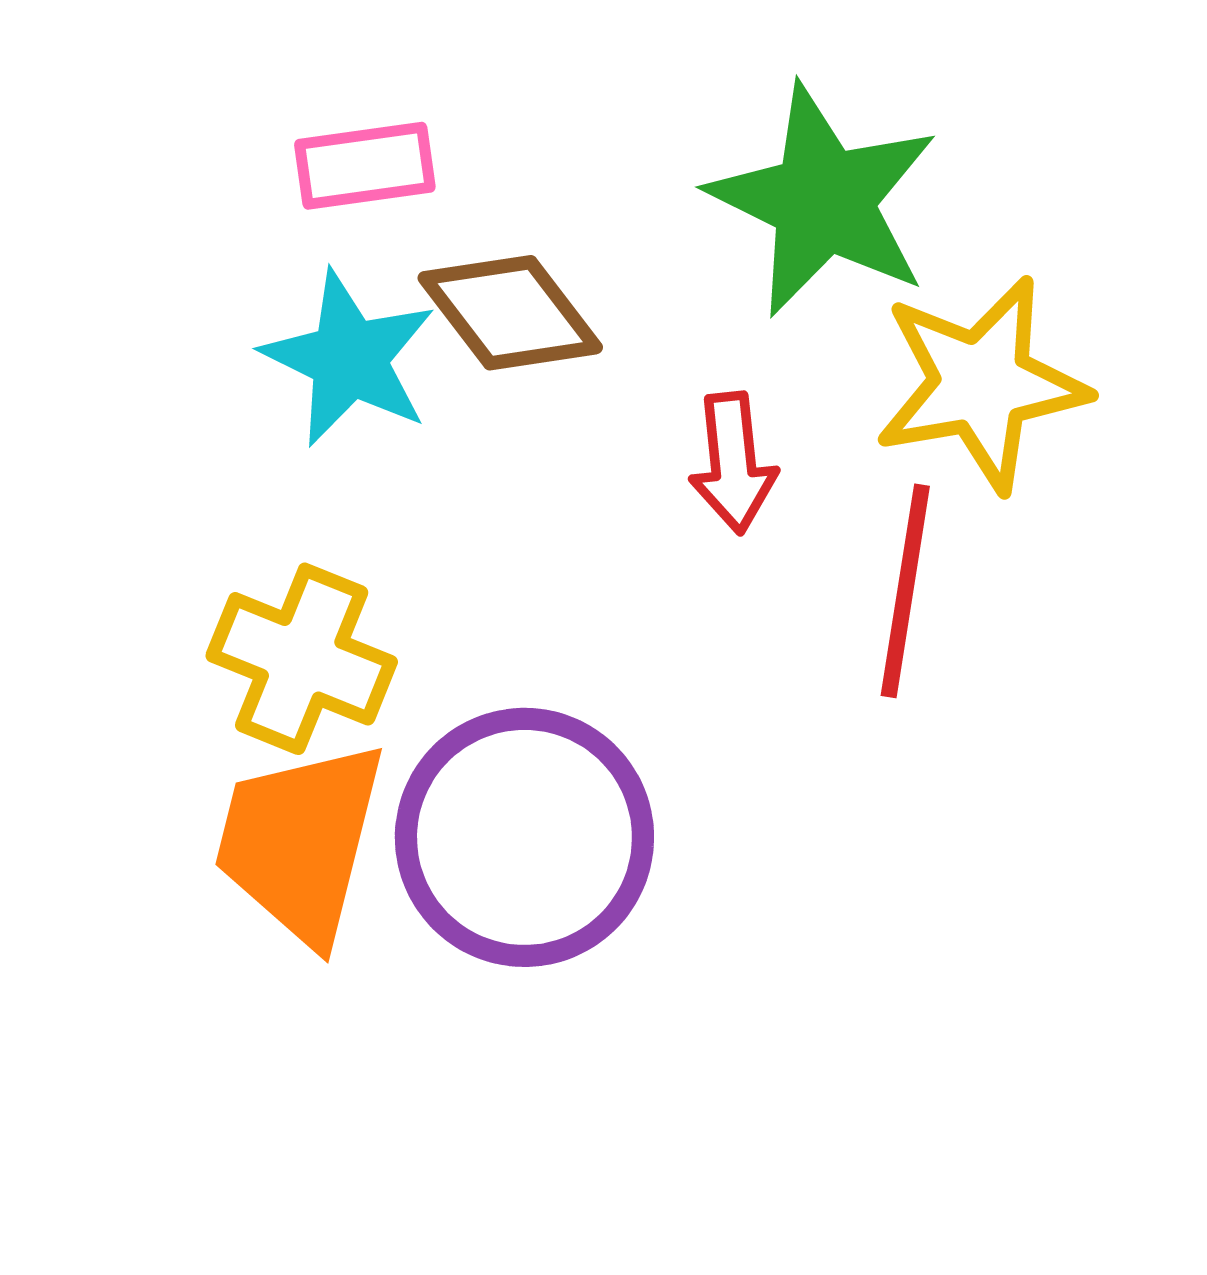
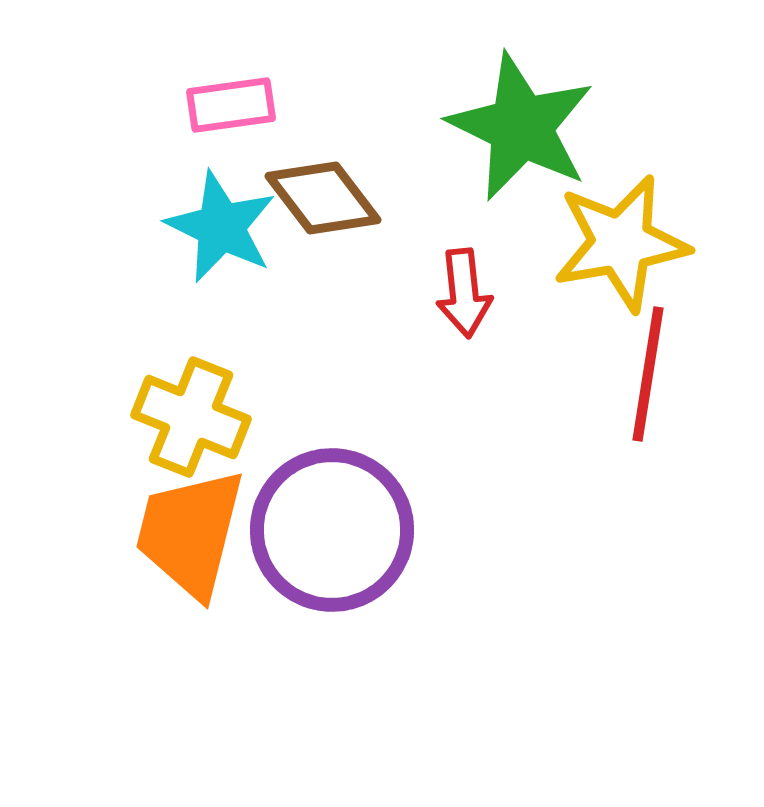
red line: (905, 591) -> (648, 374), moved

